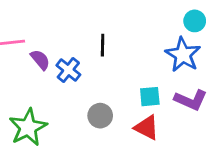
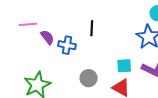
blue cross: (68, 70) -> (67, 45), turned -30

